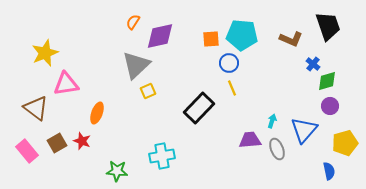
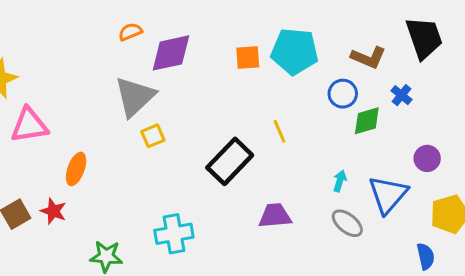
orange semicircle: (133, 22) -> (130, 32), turned 35
blue circle: (229, 63) -> (343, 94), moved
green diamond: (327, 81) -> (367, 121), moved
purple trapezoid: (250, 140) -> (275, 216), moved
gray ellipse: (277, 149) -> (347, 223), turned -30

